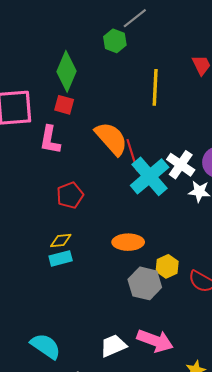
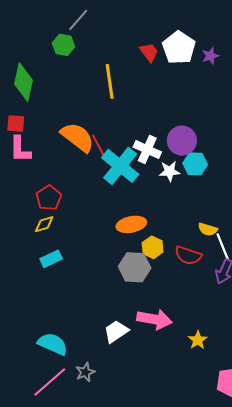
red square: (64, 105) -> (16, 124), moved
yellow diamond: (61, 241) -> (44, 224), moved
orange ellipse: (128, 242) -> (131, 224), moved

